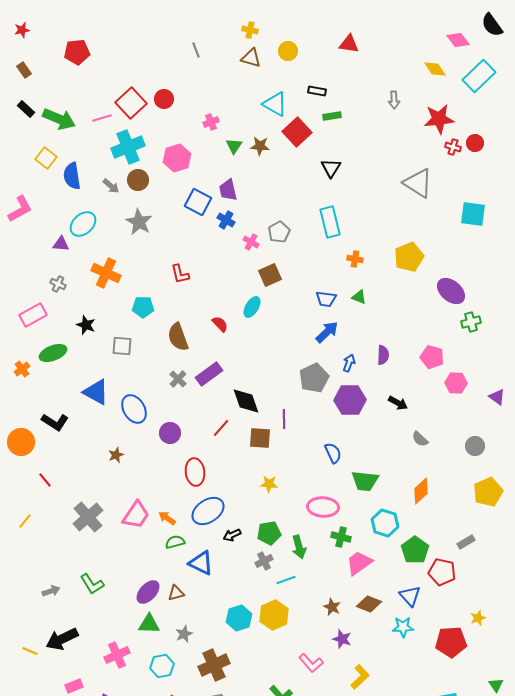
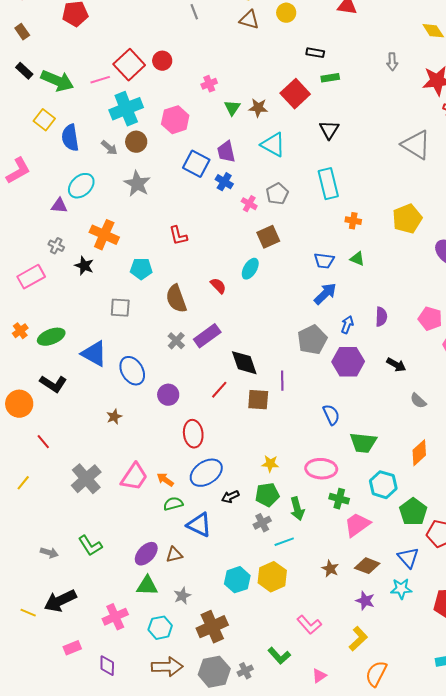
cyan triangle: (275, 104) -> (273, 145), moved
black star: (86, 325) -> (84, 266), moved
green ellipse: (53, 353) -> (51, 337), moved
yellow star: (269, 484) -> (270, 464), moved
gray arrow: (51, 591) -> (49, 553), turned 36
purple star: (342, 639) -> (365, 601), moved

